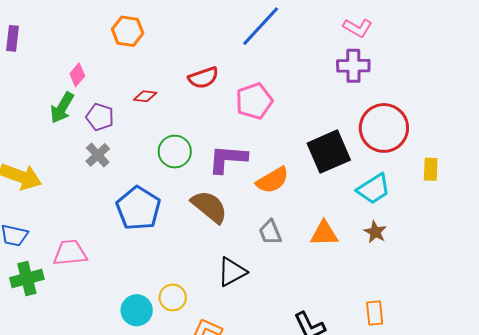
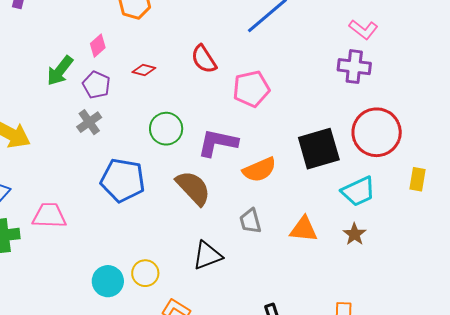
pink diamond: (77, 75) -> (98, 46), moved
red semicircle: (203, 78) -> (204, 59), turned 68
blue pentagon: (138, 208) -> (123, 180), turned -30

